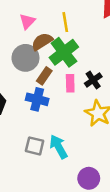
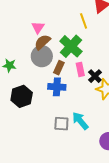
yellow line: (65, 22) -> (84, 21), moved
brown semicircle: (42, 42) -> (42, 42), moved
black cross: (93, 80) -> (95, 76), moved

